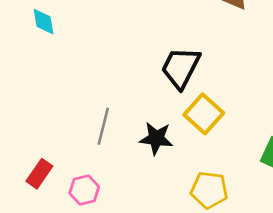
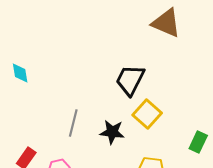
cyan diamond: (43, 22) -> (20, 73), moved

